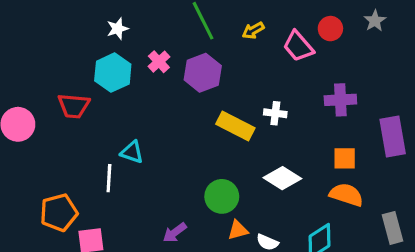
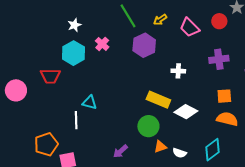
red circle: (330, 29) -> (219, 21), moved
purple hexagon: (203, 73) -> (144, 45), moved
yellow rectangle: (235, 126) -> (158, 100), moved

